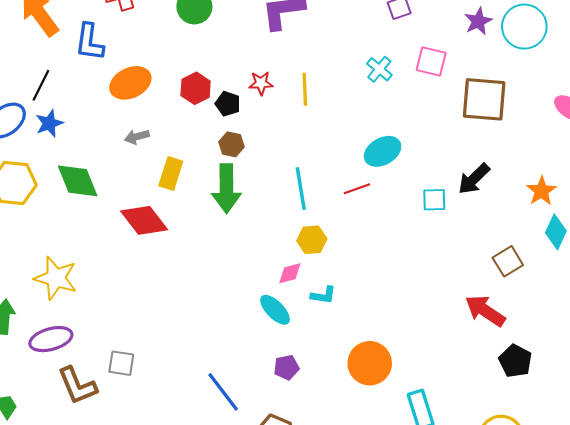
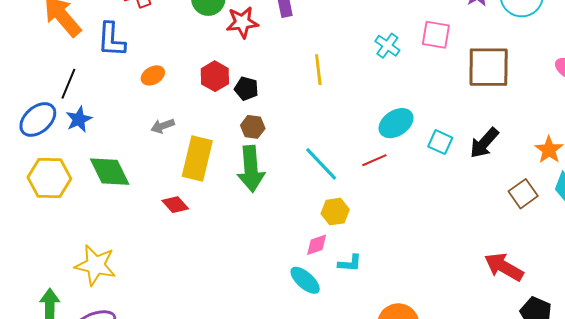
orange ellipse: (130, 83) -> (153, 75), size x0.6
red star: (261, 83) -> (242, 22), moved, size x1.4
yellow rectangle: (171, 174) -> (197, 158), size x1.4
cyan line: (301, 189) -> (321, 164), turned -30
cyan square: (434, 200) -> (440, 142), moved, turned 30
red diamond: (144, 220) -> (175, 205), size x0.6
brown square: (508, 261) -> (523, 194), moved

